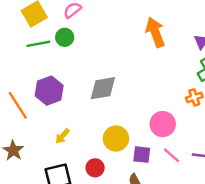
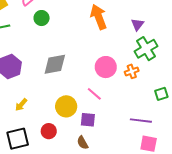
green circle: (65, 37) -> (42, 18), moved
pink circle: (163, 124) -> (106, 67), moved
pink line: (172, 155) -> (94, 94), moved

